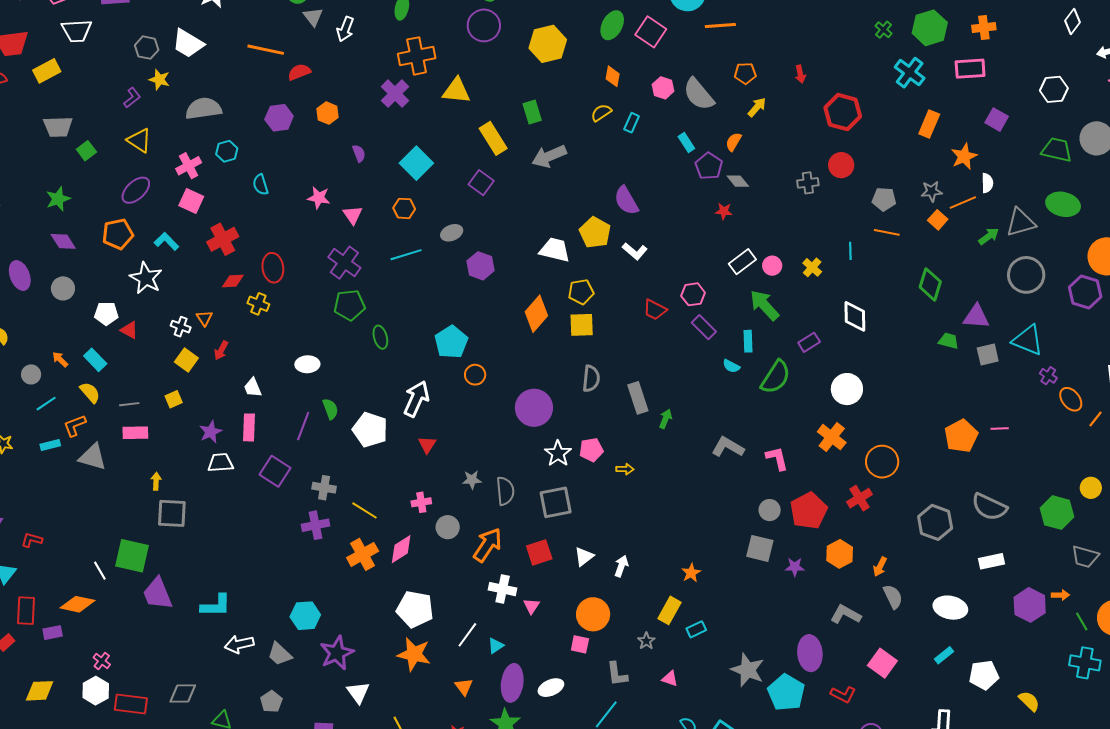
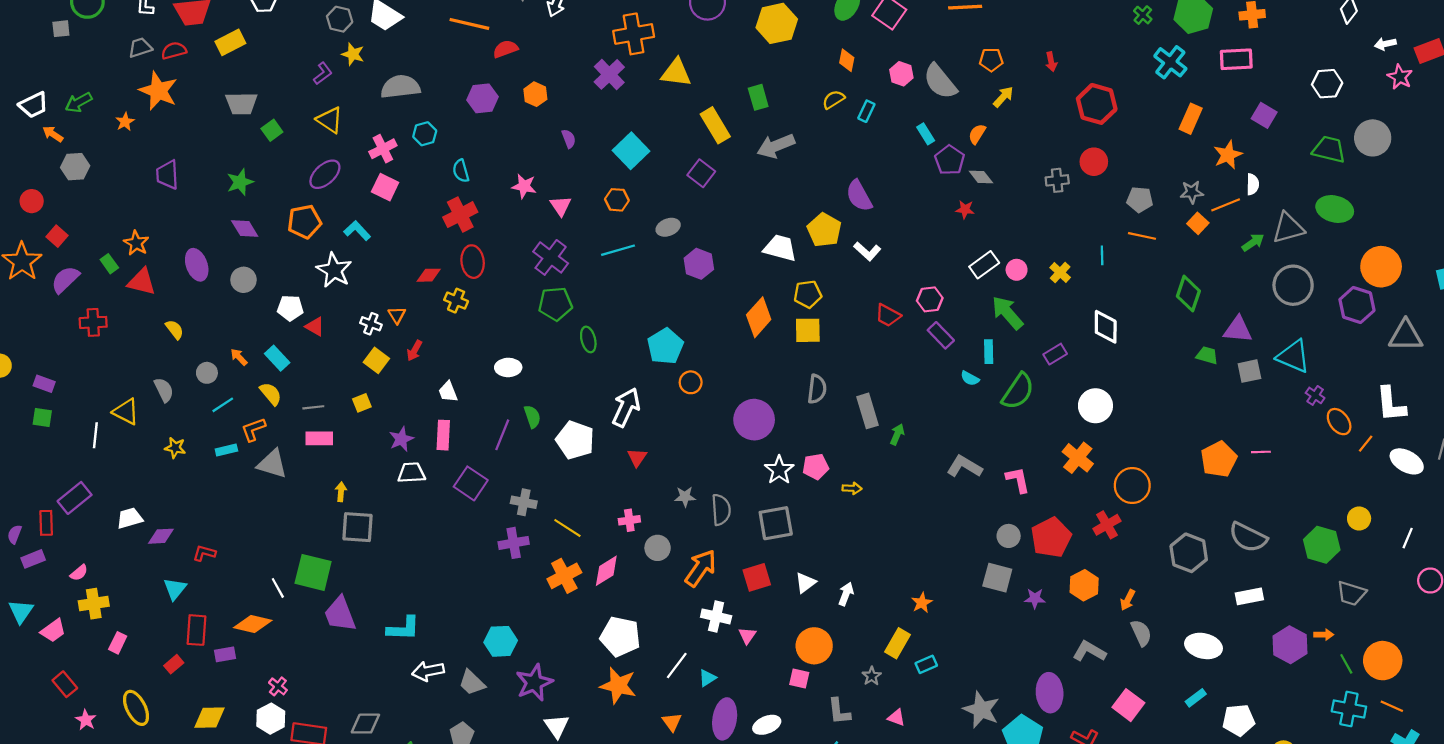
red cross: (223, 239) -> (460, 215), moved

